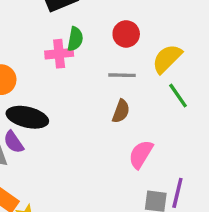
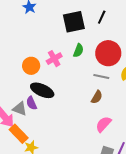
red circle: (126, 34) -> (108, 53), size x1.6
pink cross: (59, 54) -> (54, 59), moved, turned -35

